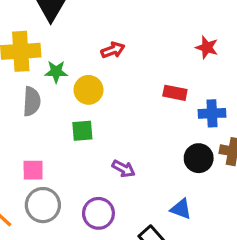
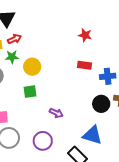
red star: (207, 47) -> (85, 35), moved
red arrow: (113, 50) -> (15, 39), moved
blue triangle: (181, 209) -> (92, 135), size x1.5

